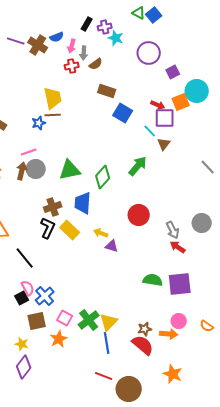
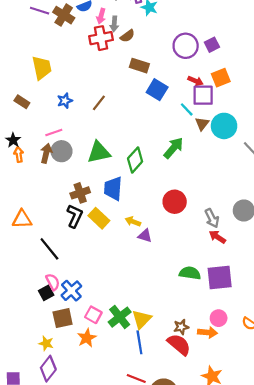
purple circle: (149, 53) -> (186, 46), moved
red cross: (72, 66) -> (101, 38), size x1.5
cyan circle: (197, 91) -> (224, 126), moved
yellow trapezoid: (53, 98) -> (42, 68), moved
brown line: (53, 115) -> (99, 103), moved, turned -49

